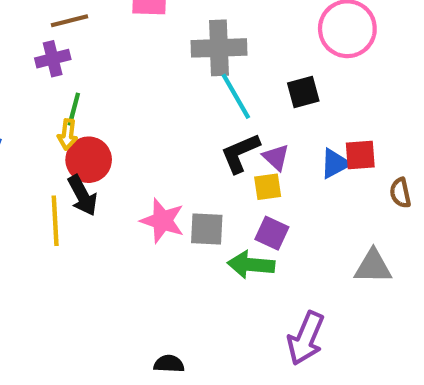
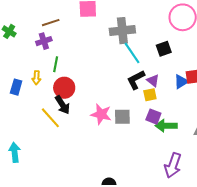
yellow arrow: (68, 134) -> (36, 78), moved
yellow line: (55, 221) -> (50, 118), turned -35
green arrow: (251, 265) -> (166, 126), moved

